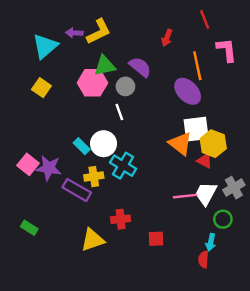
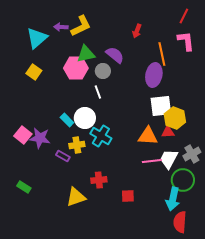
red line: (205, 19) -> (184, 16), moved, turned 49
purple ellipse: (188, 91) -> (154, 75), turned 55
orange triangle: (180, 144) -> (148, 136), moved, turned -35
red triangle: (205, 161) -> (168, 132), turned -32
purple rectangle: (77, 190) -> (63, 156), size x0.6
green circle: (223, 219) -> (183, 180), size x1.5
cyan arrow: (211, 242) -> (173, 199), size x1.6
red semicircle: (203, 259) -> (180, 222), moved, size x1.5

